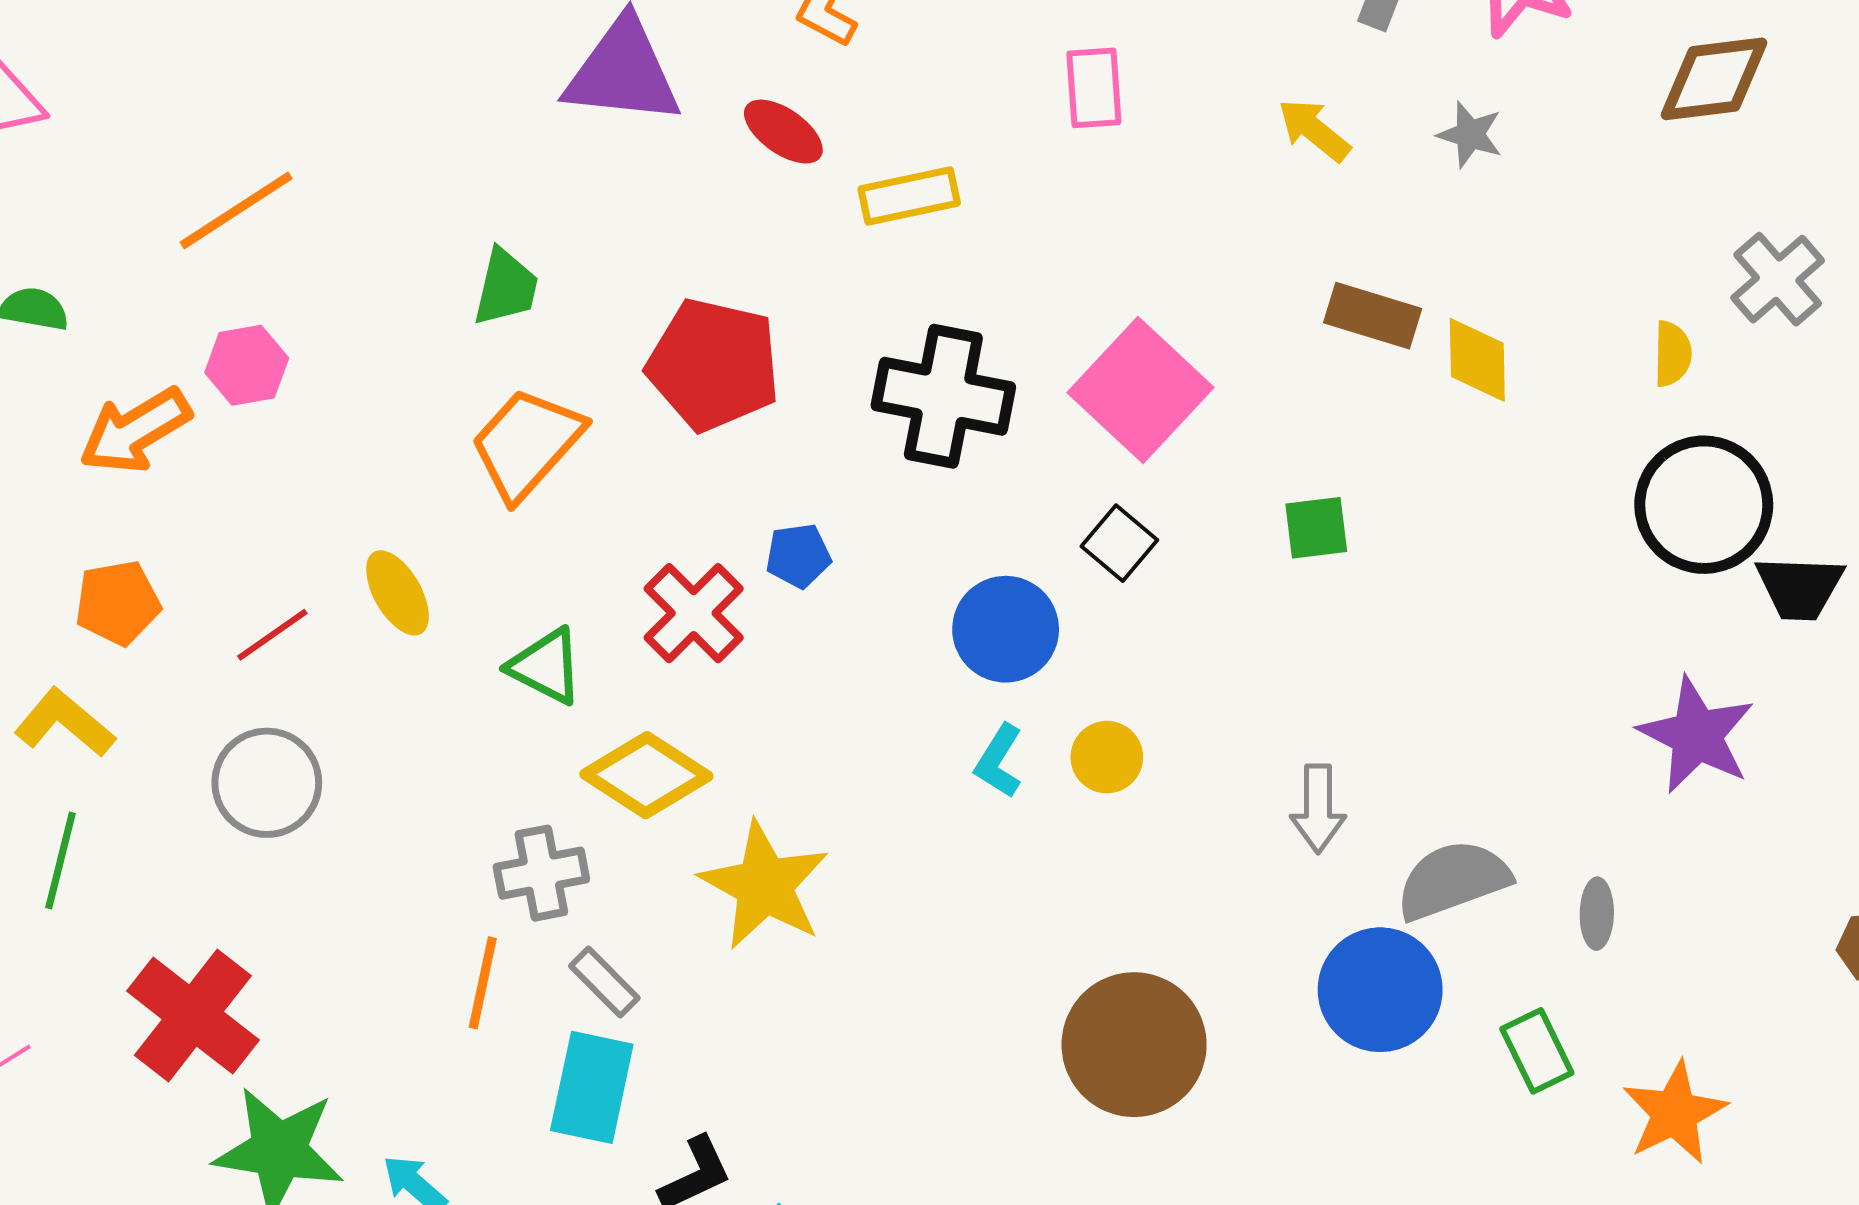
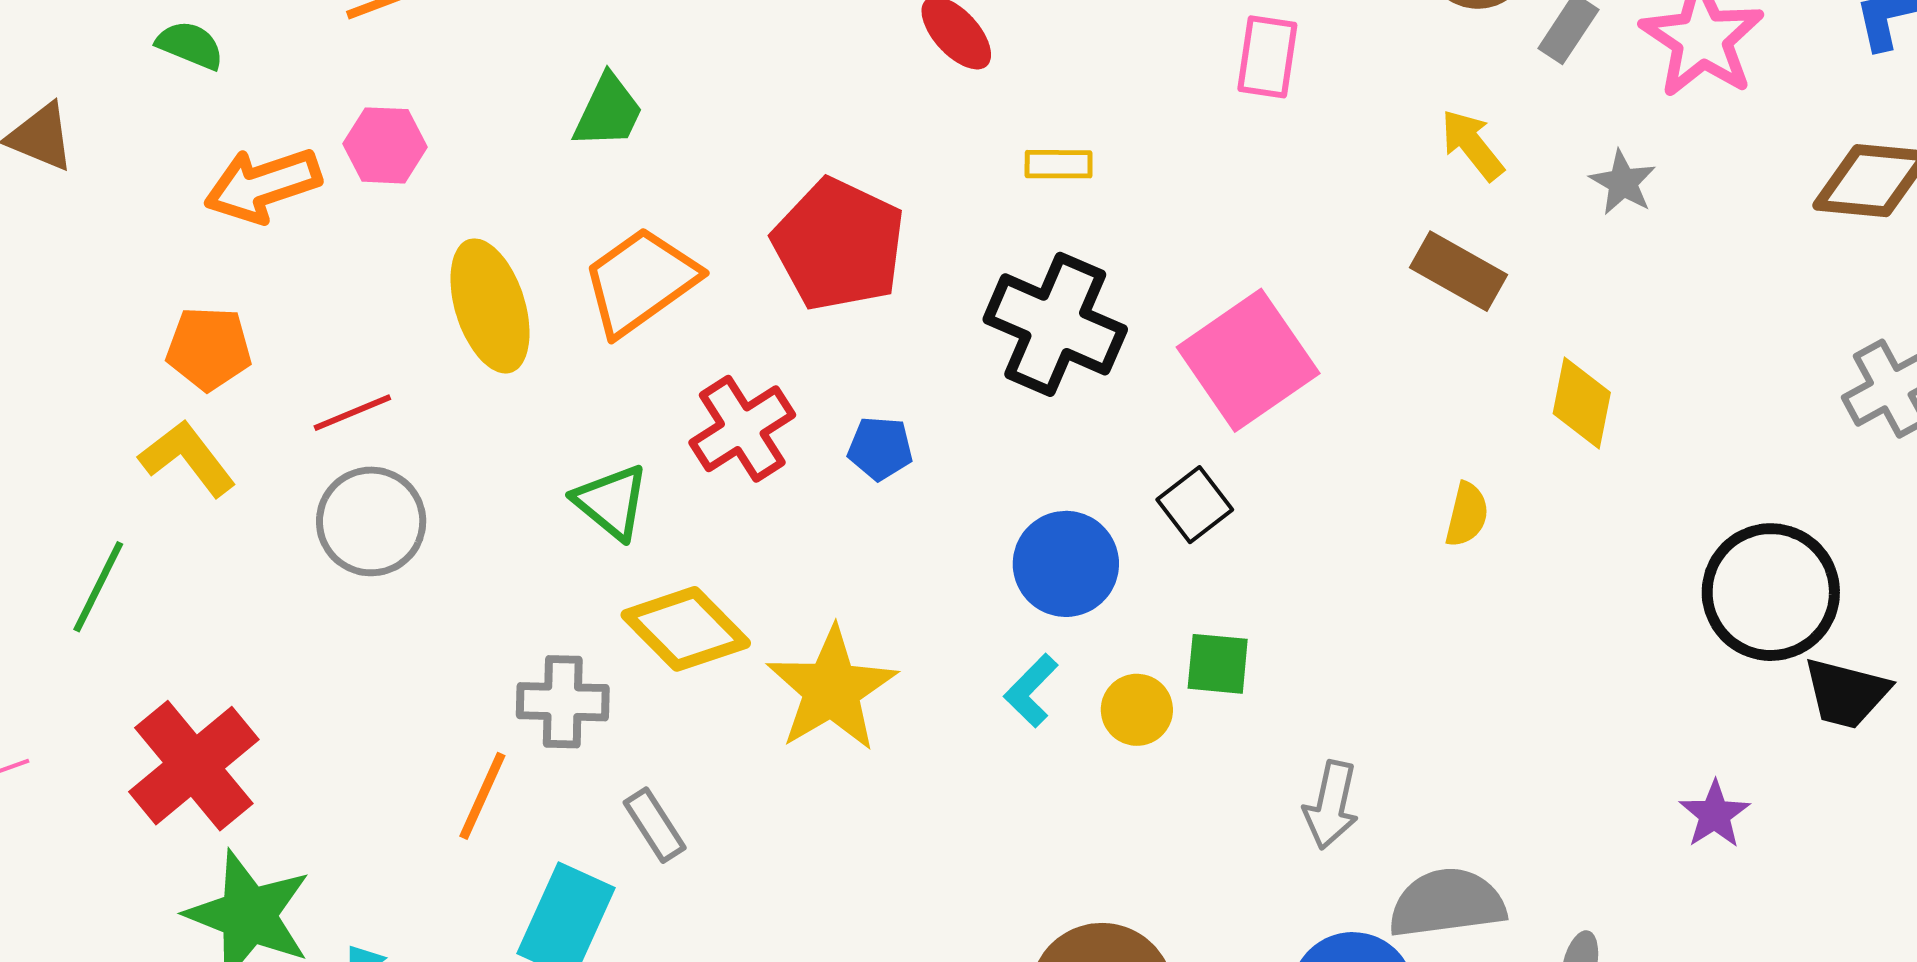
yellow rectangle: (909, 196) -> (1059, 164), moved, size x0.7
green trapezoid: (506, 287) -> (608, 111), moved
brown rectangle: (1373, 316) -> (1458, 271), moved
yellow semicircle: (1672, 354) -> (1467, 515), moved
green square: (1316, 528) -> (1218, 664), moved
yellow ellipse: (397, 593) -> (490, 306), moved, size x1.5
red cross: (694, 613) -> (742, 429), moved
yellow L-shape: (64, 723) -> (187, 458), moved
purple star: (1697, 735) -> (1715, 814), size x0.6
gray circle: (267, 783) -> (371, 521), moved
yellow star: (764, 885) -> (832, 689), moved
gray rectangle: (604, 982) -> (655, 825), moved

